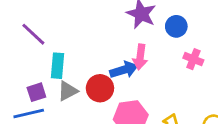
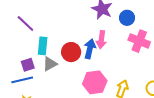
pink cross: (193, 59) -> (139, 41), size x1.5
blue arrow: (124, 70) -> (90, 49), turned -60
red circle: (100, 88) -> (71, 52), moved

